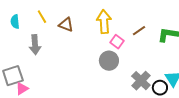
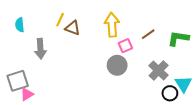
yellow line: (42, 17) -> (60, 20), moved, turned 56
pink square: (117, 42) -> (125, 46), turned 32
gray cross: (141, 81) -> (159, 70), moved

